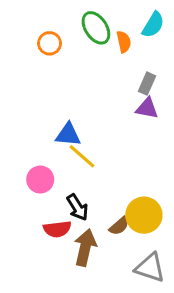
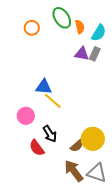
cyan semicircle: (153, 25) -> (99, 33), moved
purple triangle: (147, 108) -> (82, 54), moved
red semicircle: (57, 229) -> (37, 148), turned 60
brown arrow: (85, 248) -> (74, 171), moved, turned -50

